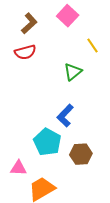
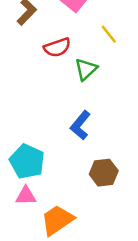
red semicircle: (25, 52) -> (57, 47), moved
cyan pentagon: (47, 142) -> (27, 161), moved

